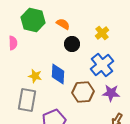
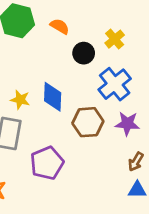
black circle: (72, 44) -> (84, 53), moved

